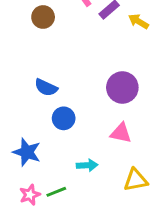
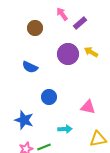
yellow arrow: (139, 21) -> (91, 52), moved
blue semicircle: (46, 87) -> (30, 67), moved
purple circle: (122, 87) -> (68, 54), moved

